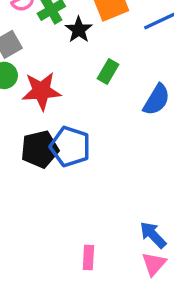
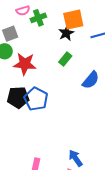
black star: (79, 30) -> (66, 33), moved

